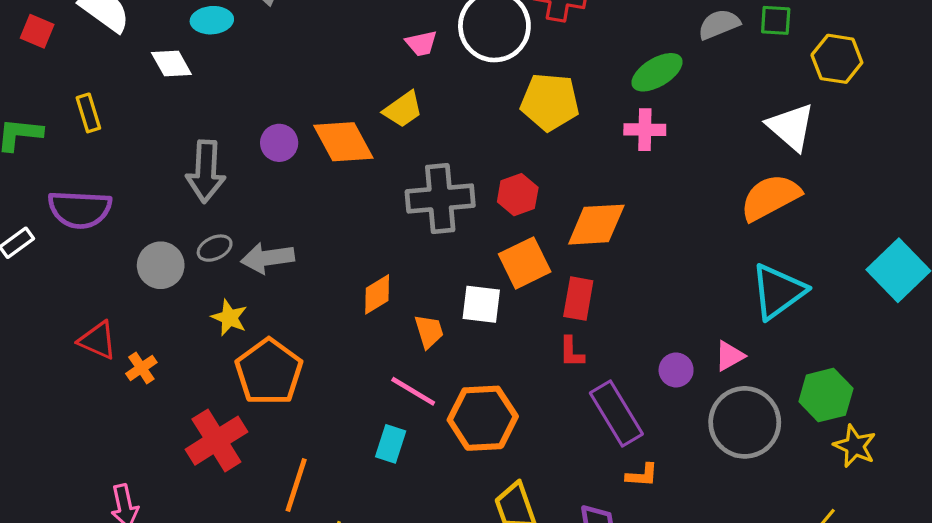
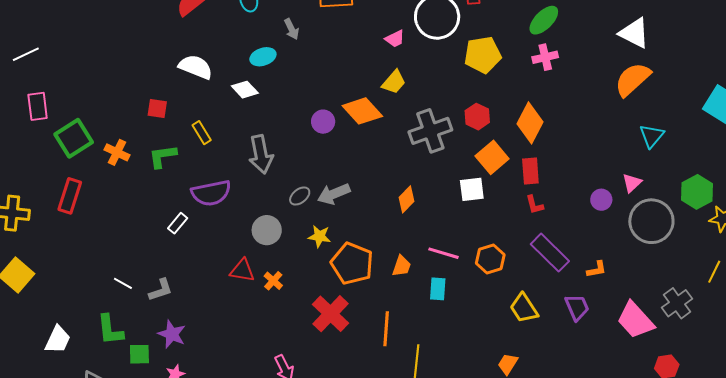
red square: (37, 31) -> (157, 109), moved
gray arrow: (206, 171) -> (261, 154), moved
orange diamond: (596, 225) -> (530, 123), turned -45
gray circle: (161, 265) -> (267, 230), moved
cyan triangle: (778, 291) -> (652, 136), size x0.7
orange trapezoid: (429, 331) -> (402, 266), moved, turned 50
purple rectangle: (616, 413) -> (550, 253), moved
orange hexagon: (483, 418) -> (490, 259), size x0.7

